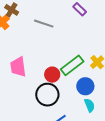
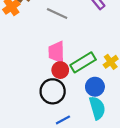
pink trapezoid: (18, 67) -> (57, 52), moved
cyan semicircle: (89, 105) -> (97, 108), size x1.5

